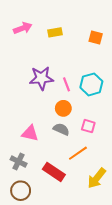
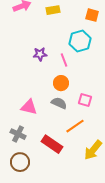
purple star: (41, 78) -> (40, 54), size x0.6
cyan hexagon: (91, 84) -> (80, 41), moved

